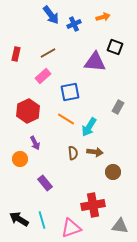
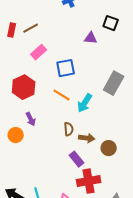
brown line: (48, 53) -> (31, 28), moved
purple triangle: (95, 62) -> (91, 38), size x0.6
gray rectangle: (118, 107) -> (114, 83), size x1.6
brown arrow: (95, 152) -> (87, 138), moved
purple rectangle: (45, 183) -> (77, 159), moved

